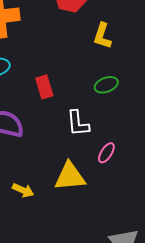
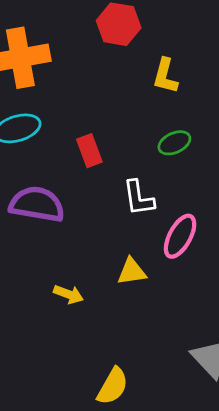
pink ellipse: (106, 153) -> (180, 236), size x1.5
yellow triangle: (70, 176) -> (132, 272), size x0.7

